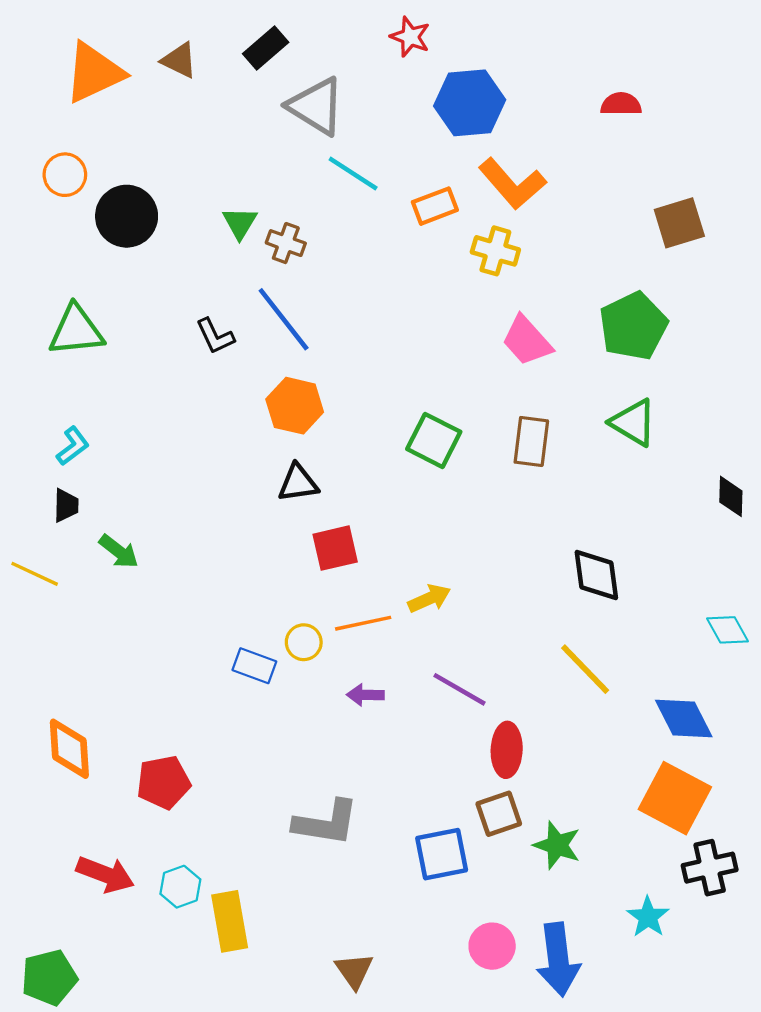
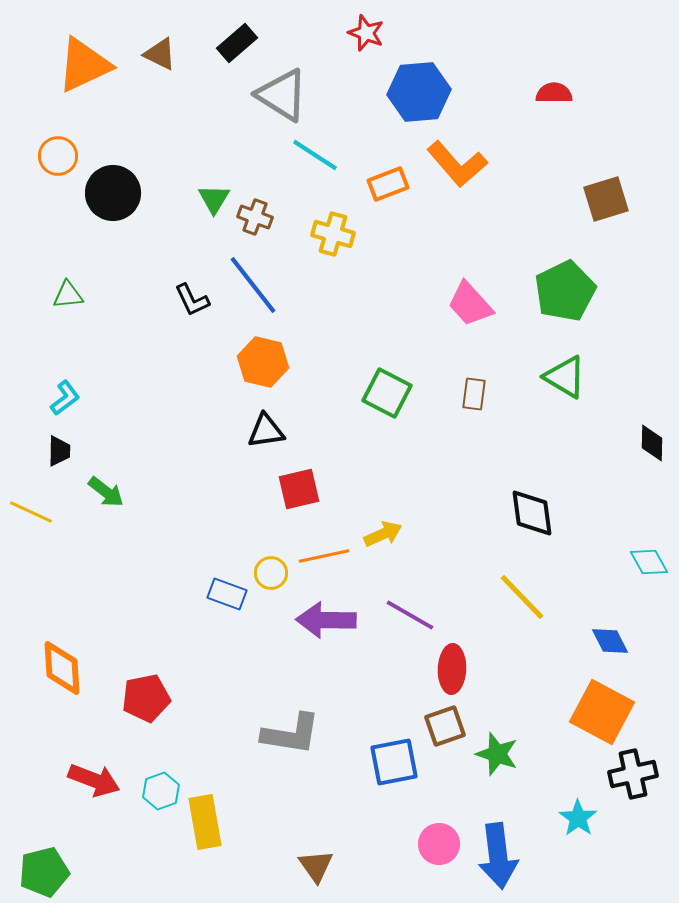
yellow cross: (495, 251) -> (333, 234), moved
green triangle: (76, 331) -> (68, 295), size x0.6
brown rectangle: (531, 442) -> (474, 394), size x0.7
purple arrow: (365, 695) -> (326, 620), size x1.8
blue diamond: (684, 718) -> (610, 641), size x0.7

